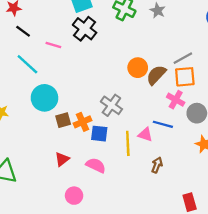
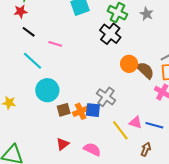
black cross: (85, 29) -> (110, 34), moved
brown semicircle: (156, 75) -> (145, 70), turned 90
blue line: (163, 124) -> (154, 125), moved
blue square: (99, 134) -> (93, 110), moved
yellow line: (128, 143) -> (120, 130), turned -35

